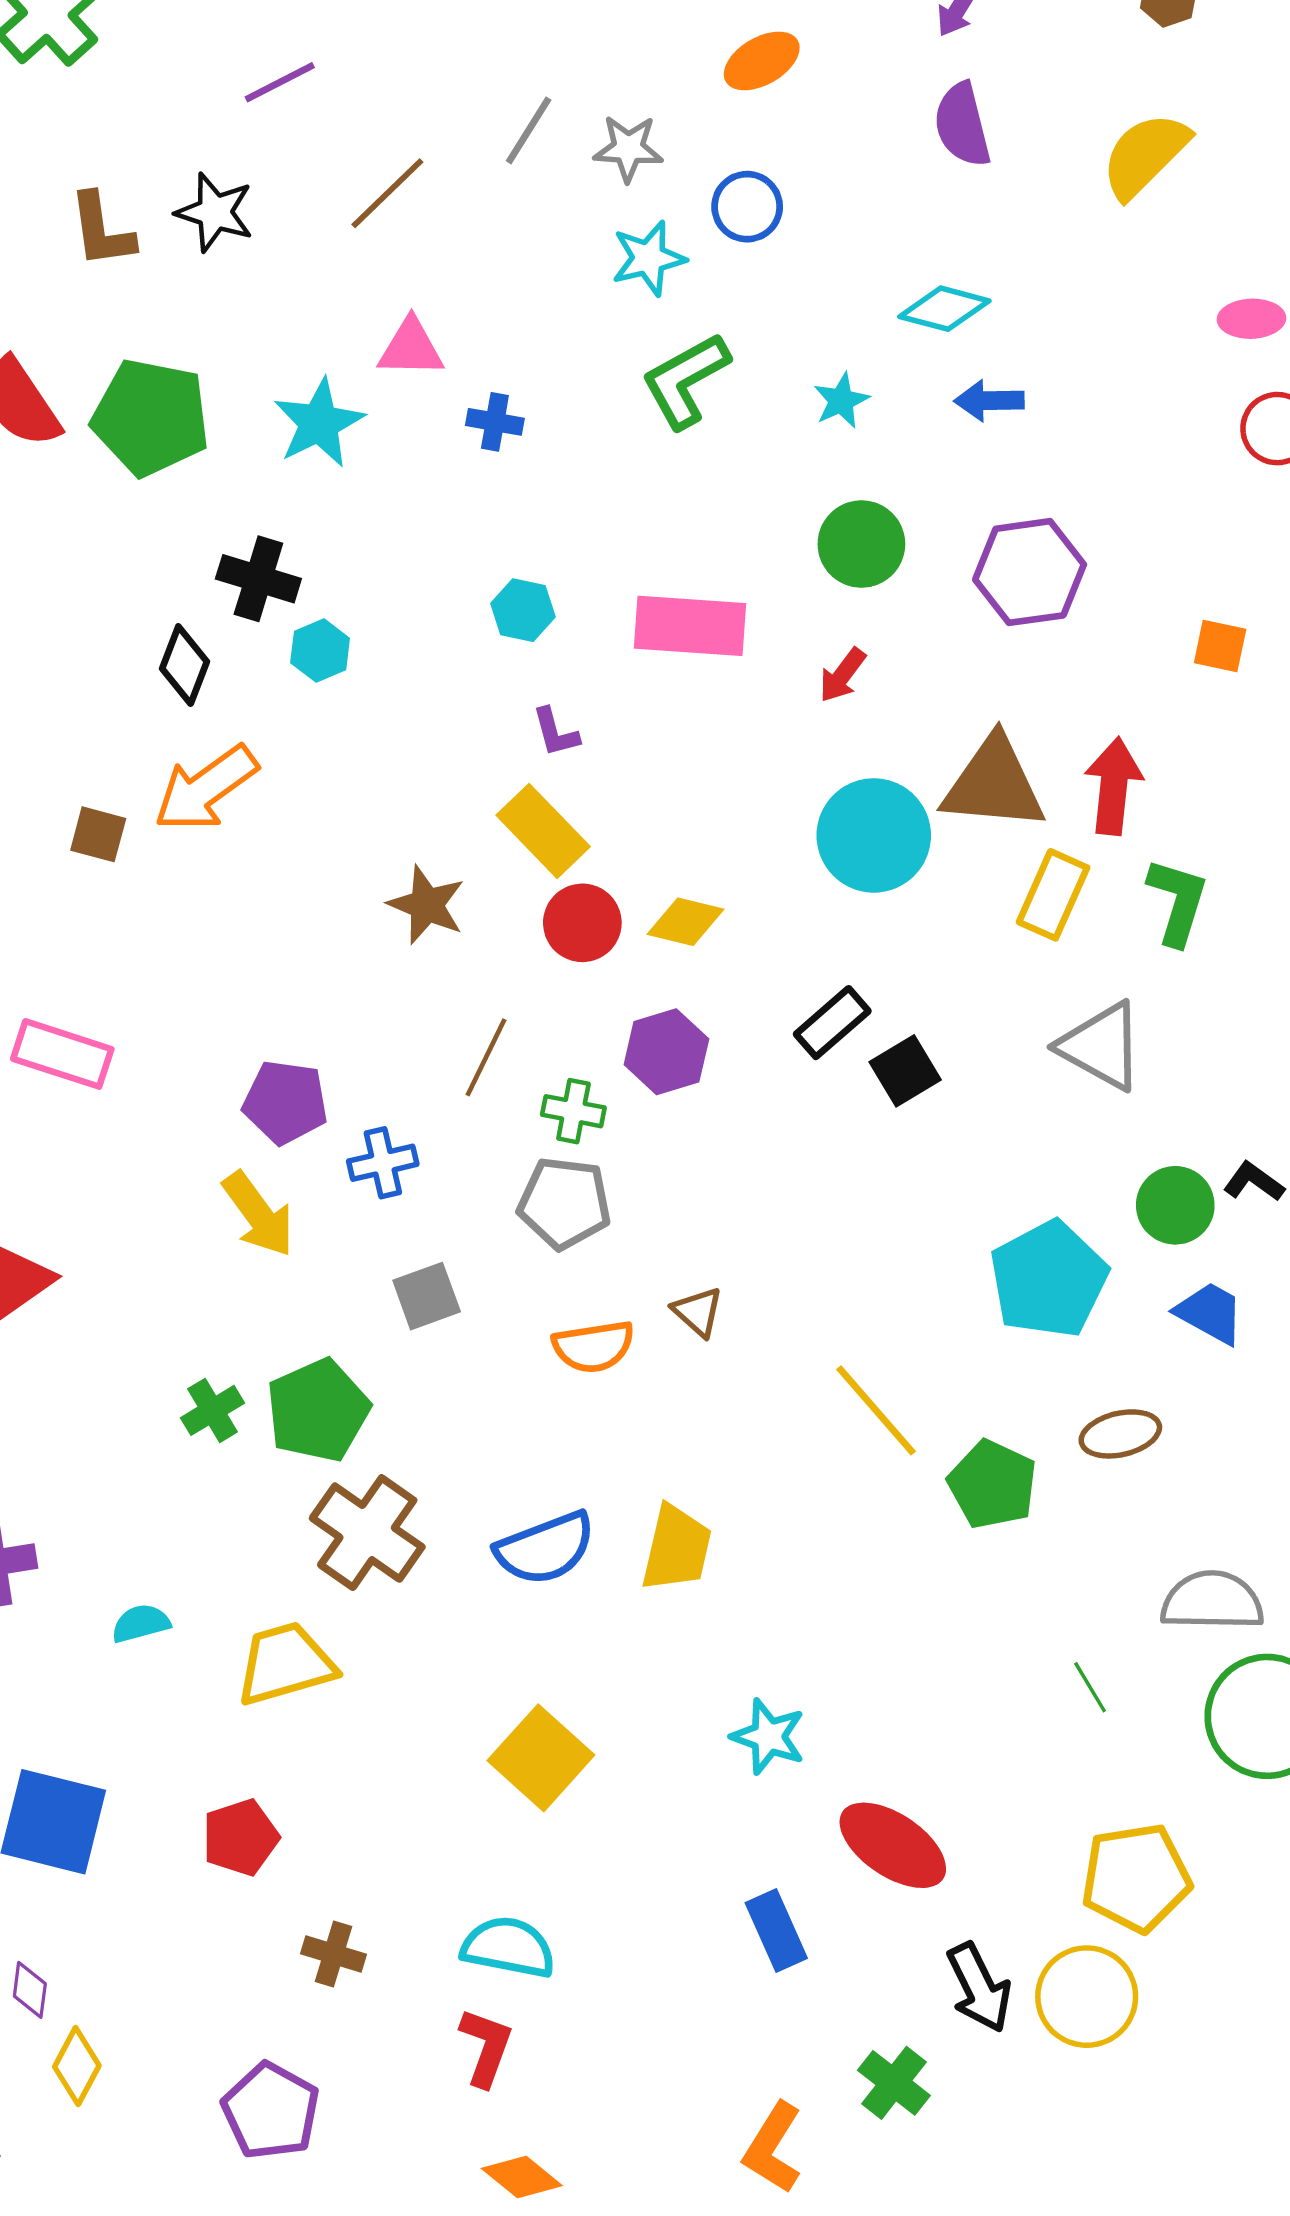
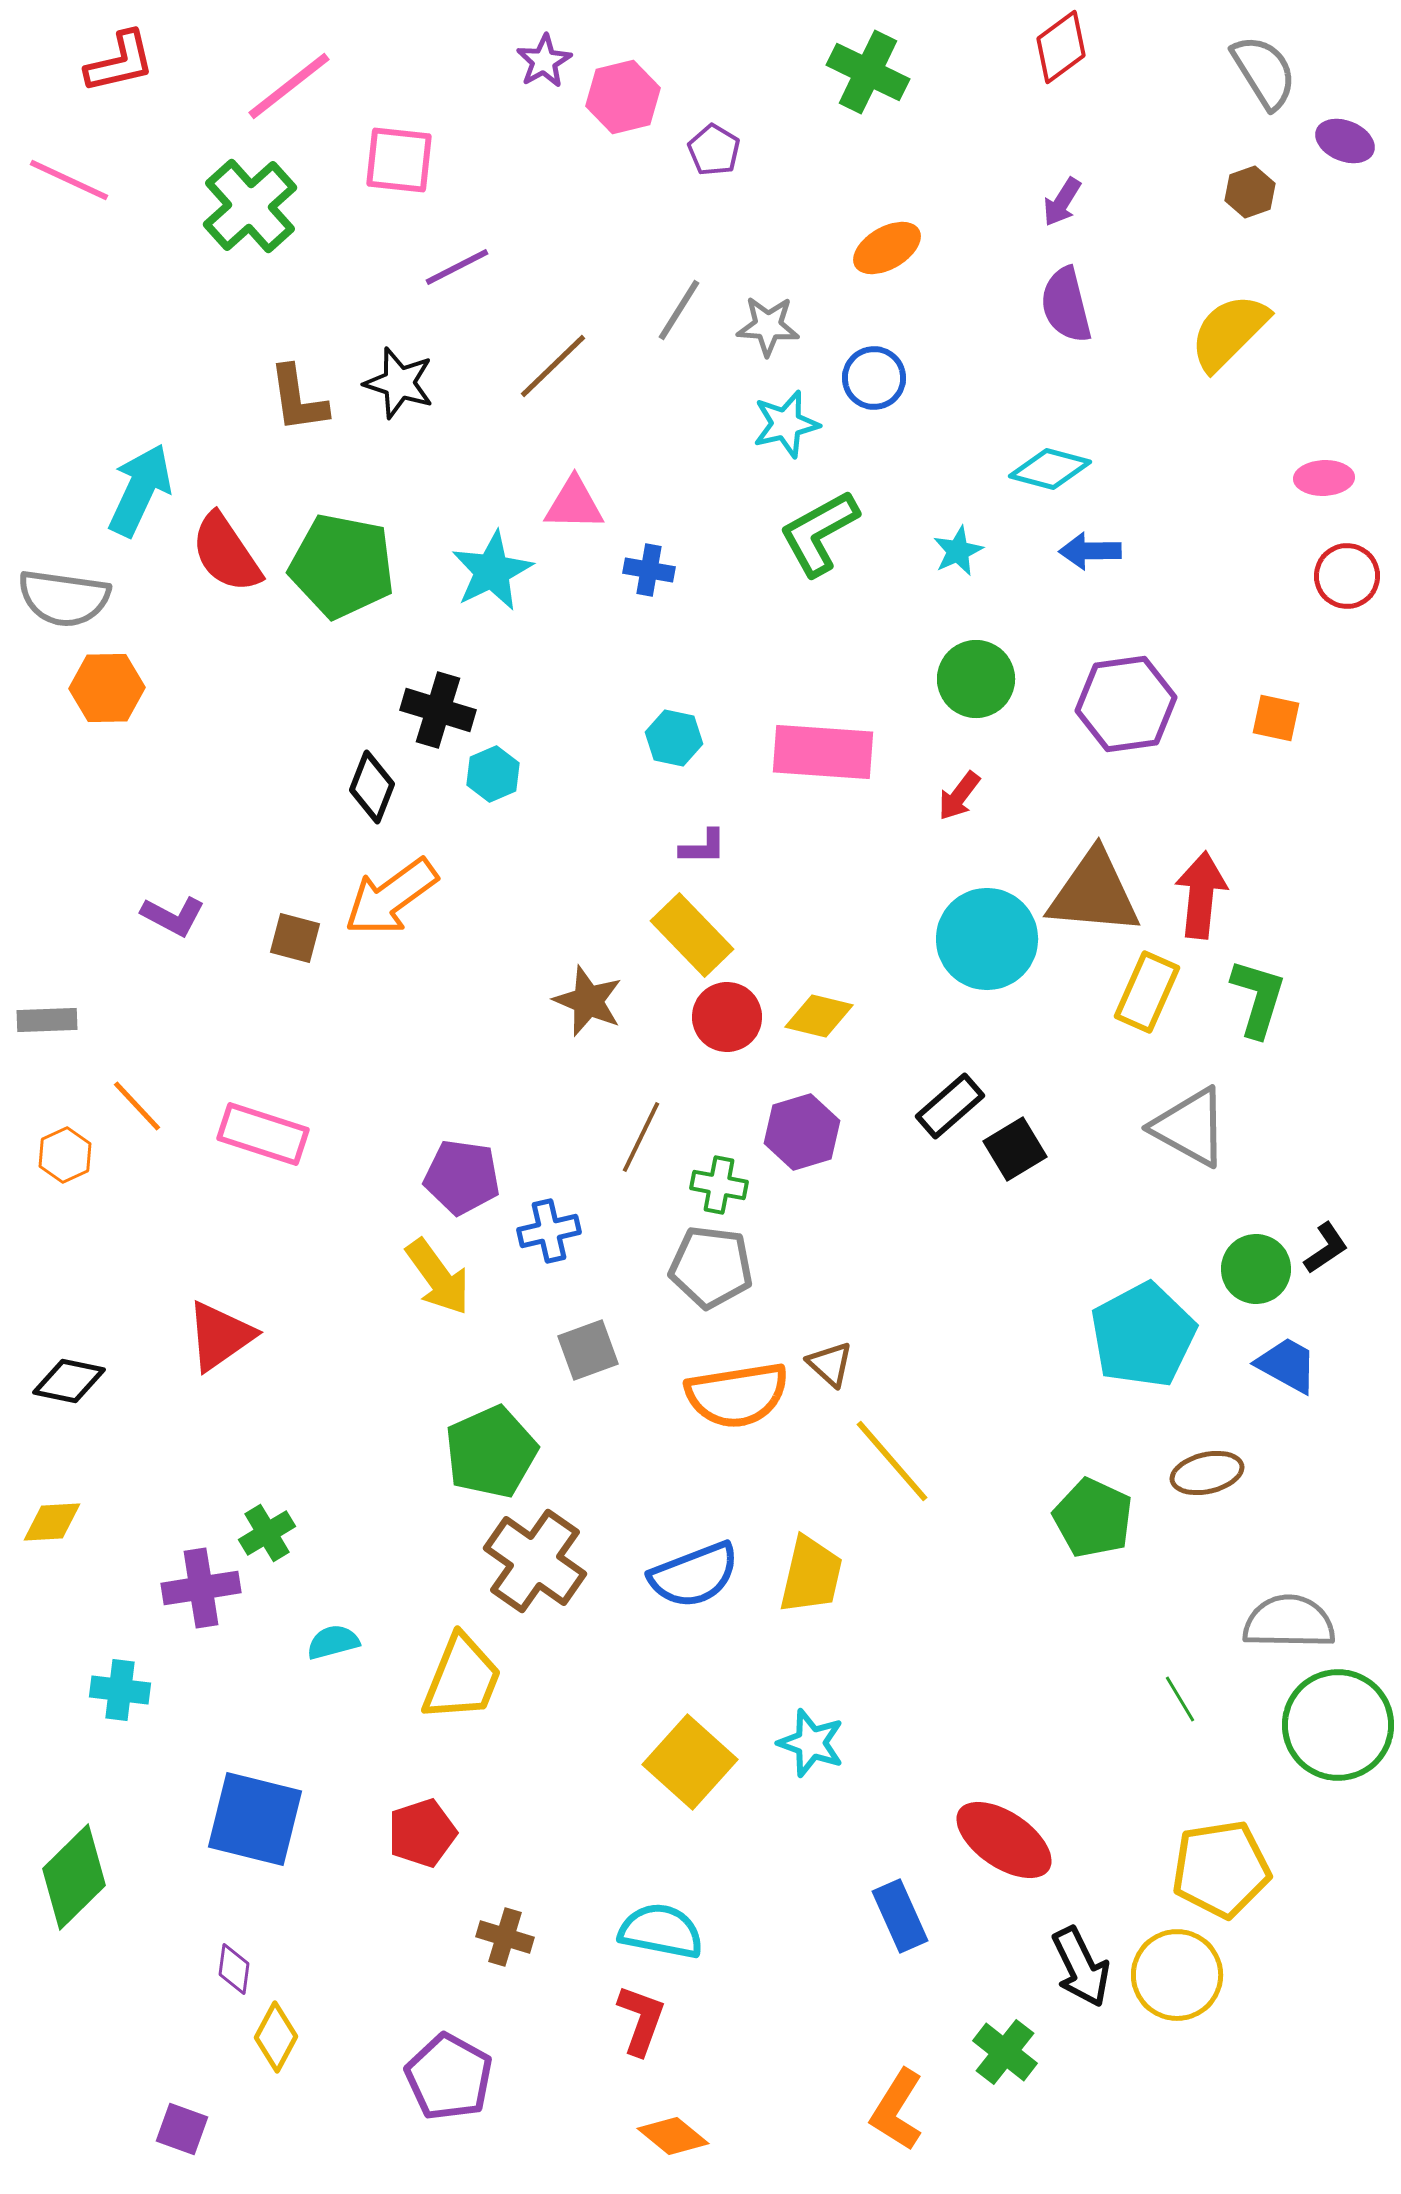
orange square: (1220, 646) -> (1276, 718), moved
purple L-shape: (555, 732) -> (703, 847), turned -75
black L-shape: (1254, 1182) -> (1326, 1248), turned 110
orange semicircle: (594, 1347) -> (737, 1395), size x1.4
green cross: (212, 1410) -> (267, 1533), moved
yellow line: (876, 1410) -> (892, 1461), moved
yellow trapezoid: (285, 1664) -> (462, 1678), turned 128
cyan star: (768, 1737) -> (811, 1743), moved

